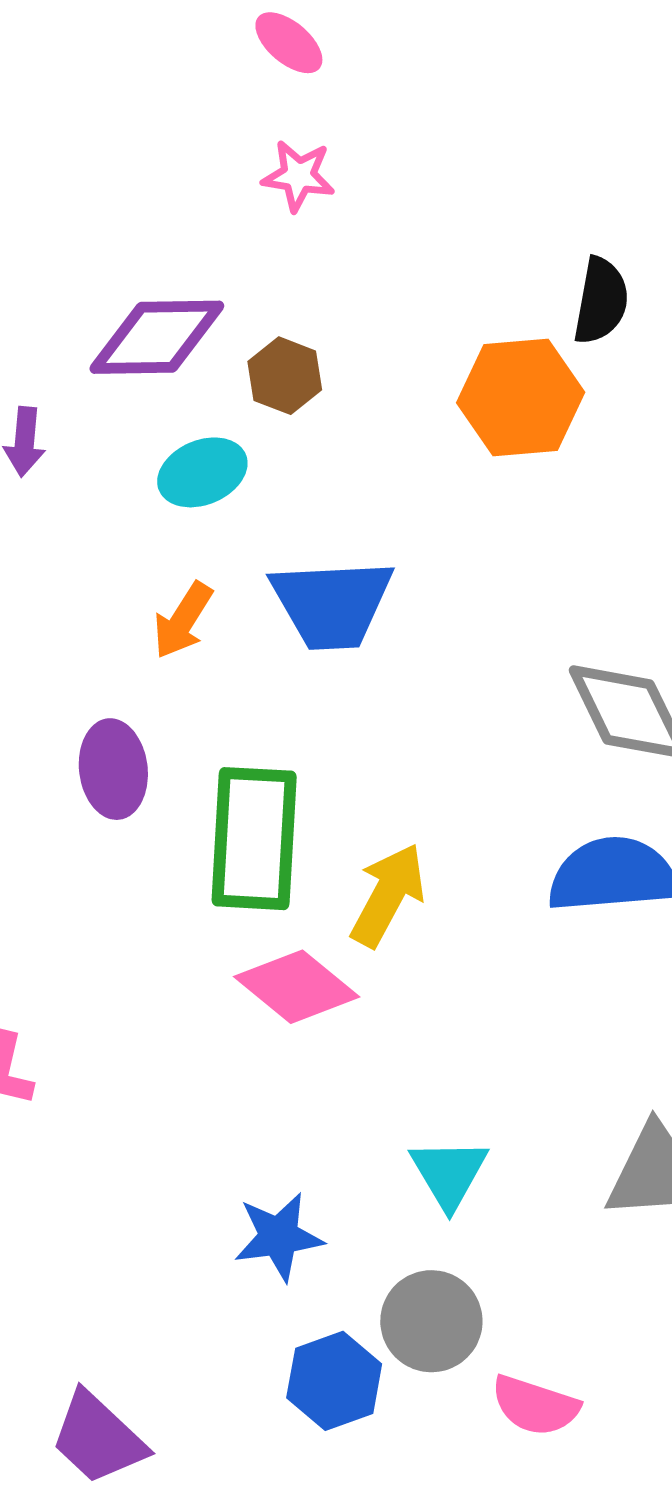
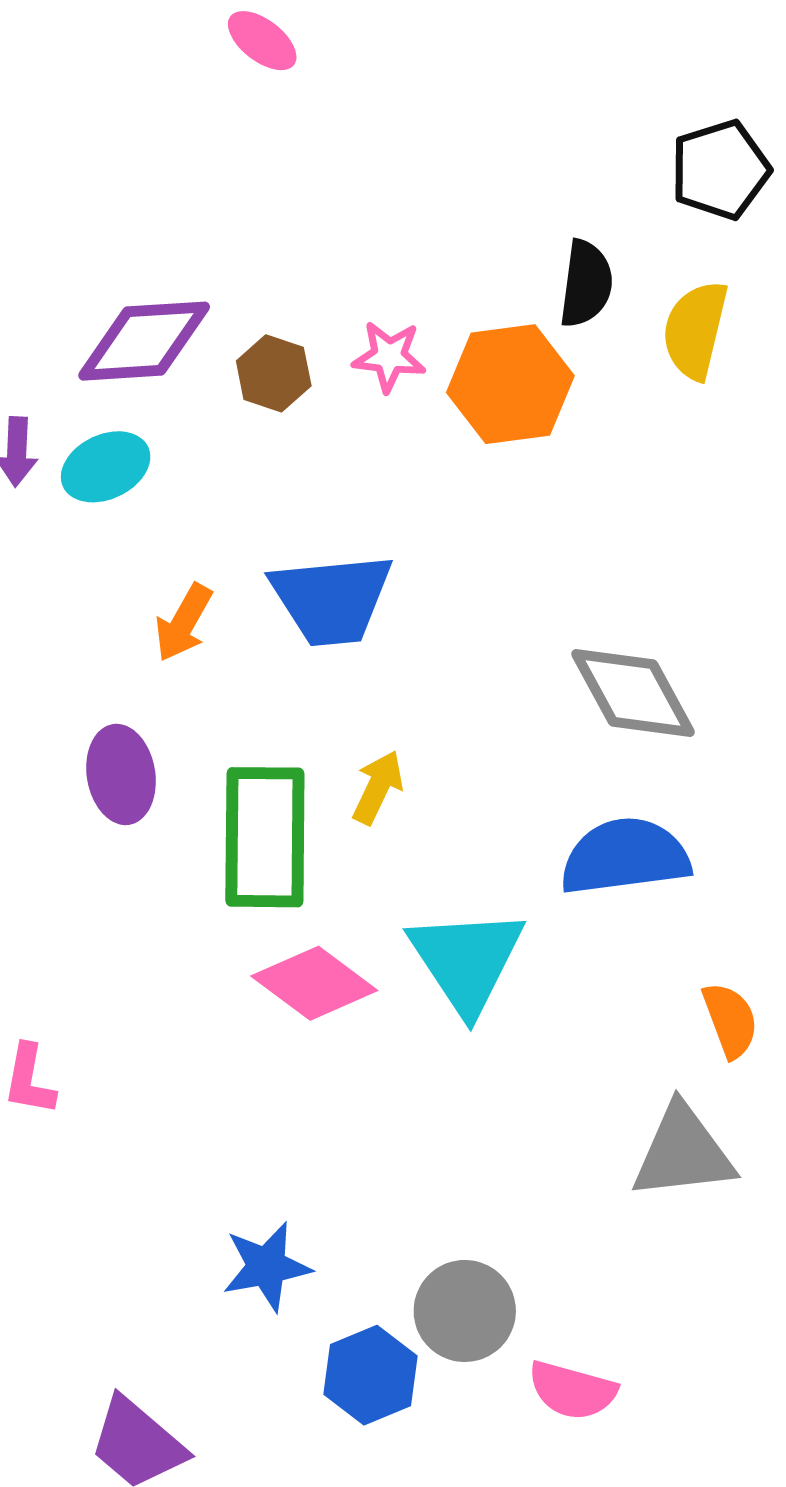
pink star: (298, 176) -> (389, 356), moved
cyan ellipse: (202, 472) -> (106, 467), moved
yellow arrow: (388, 895) -> (378, 787), moved, size x0.7
cyan triangle: (449, 1173) -> (466, 961), moved, size x1.5
blue star: (279, 1237) -> (267, 1267), moved

